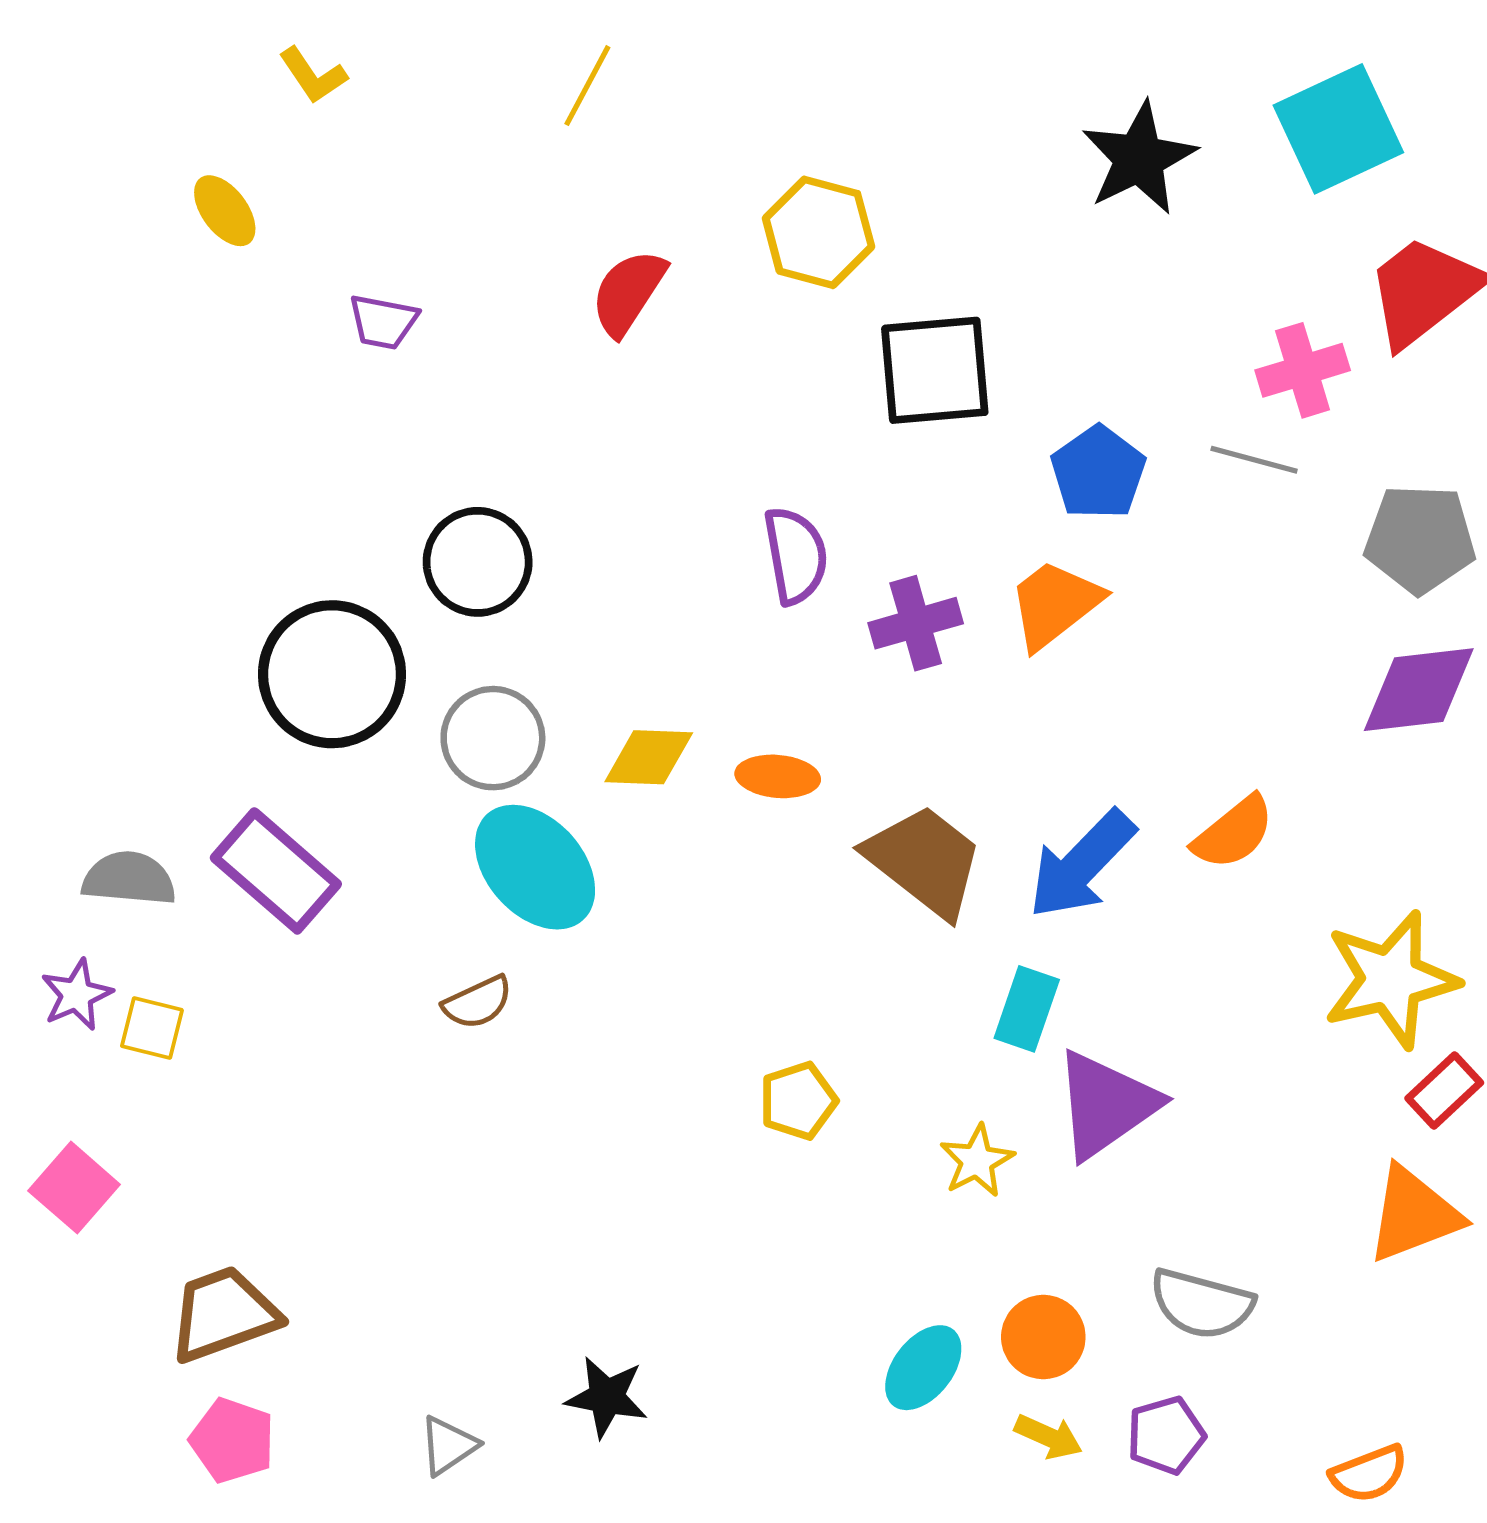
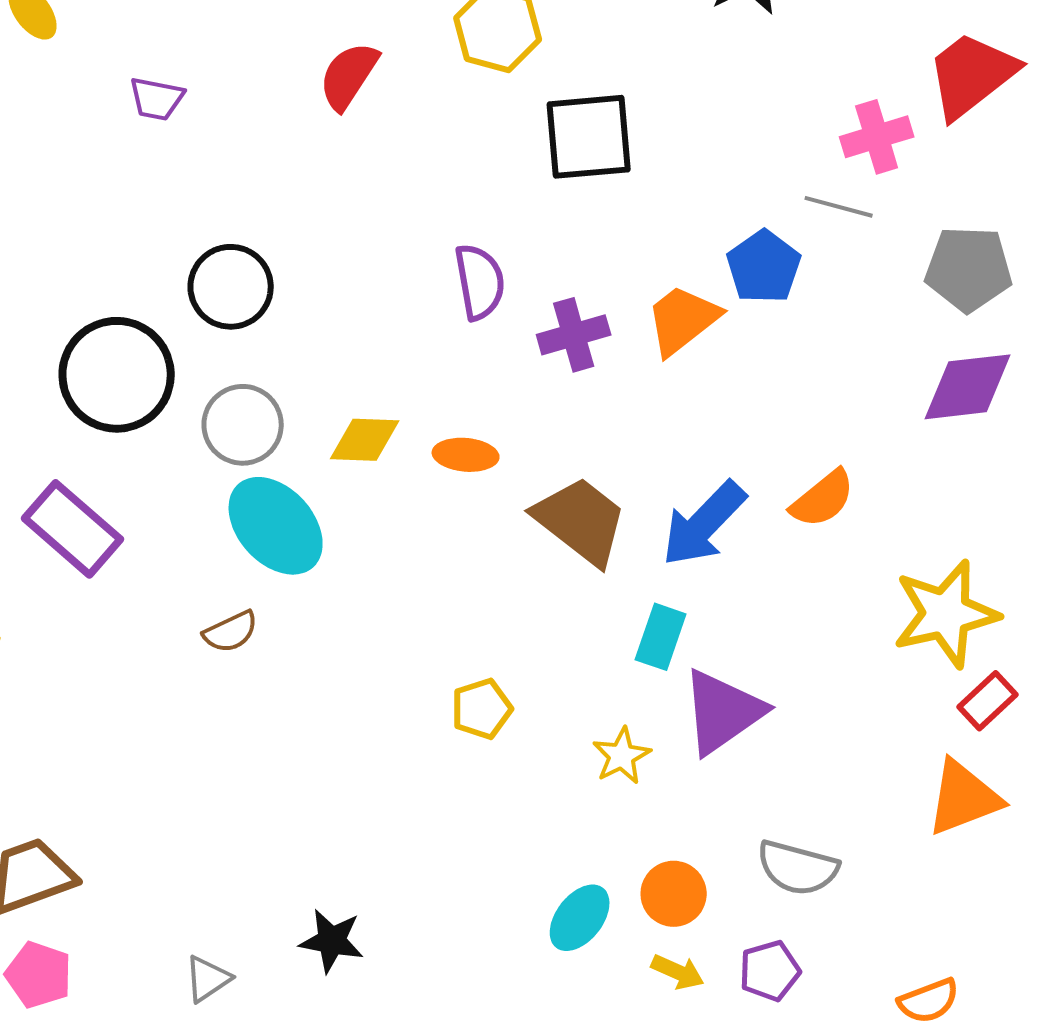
blue pentagon: (1098, 472) -> (764, 267), moved

